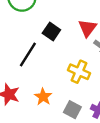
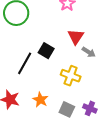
black square: (51, 31) -> (46, 51), moved

